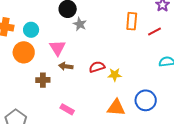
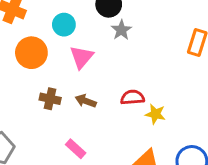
cyan circle: (31, 30) -> (64, 25), moved
brown arrow: (66, 66) -> (86, 101), moved

